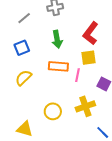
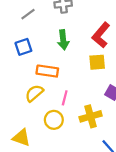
orange rectangle: (58, 66) -> (47, 71), moved
pink line: (78, 75) -> (65, 98), moved
yellow semicircle: (23, 78) -> (34, 93), moved

